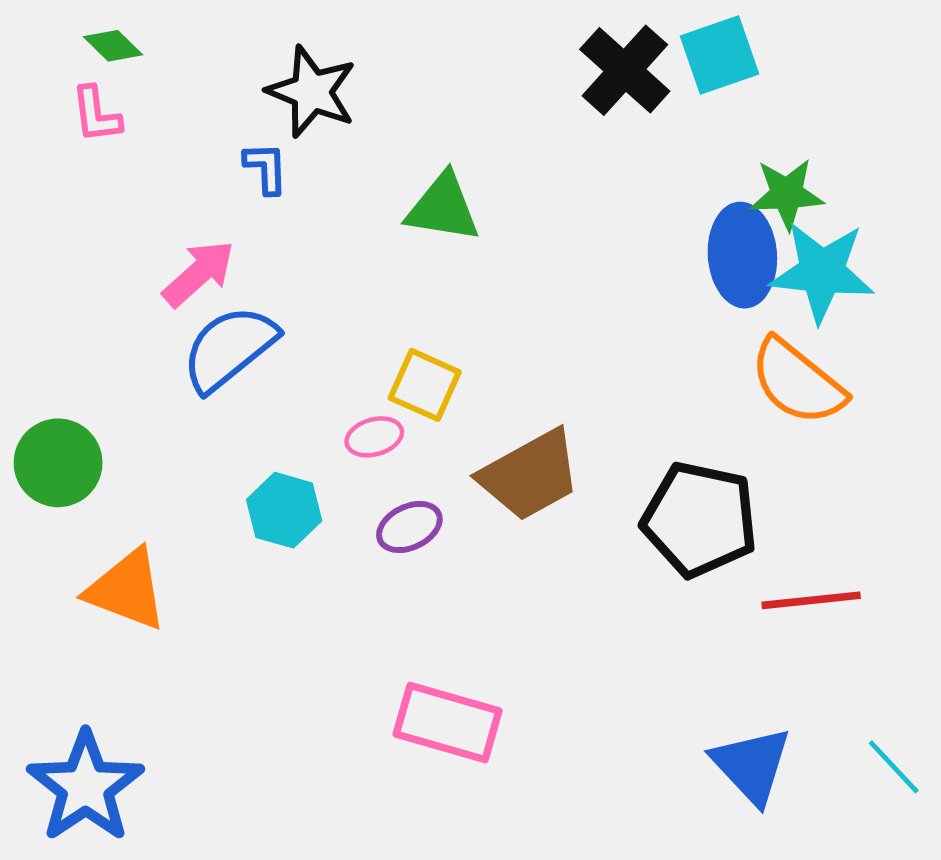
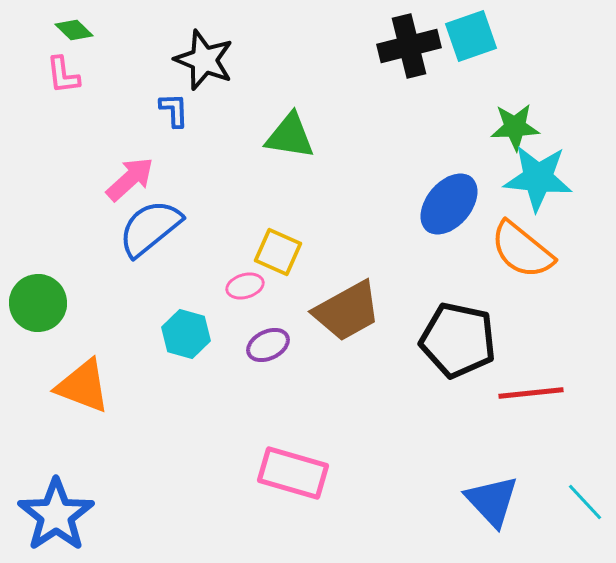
black cross: (625, 70) -> (409, 46), turned 34
blue ellipse: (742, 255) -> (449, 204), moved, turned 44

